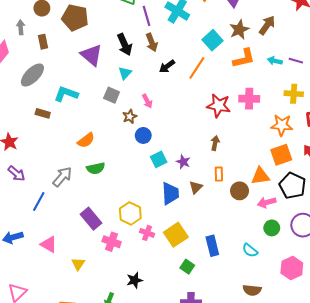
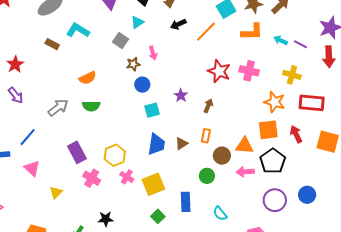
purple star: (183, 162) -> (181, 95), moved
blue line: (39, 202) -> (28, 137), moved
green circle: (272, 228) -> (207, 176), moved

